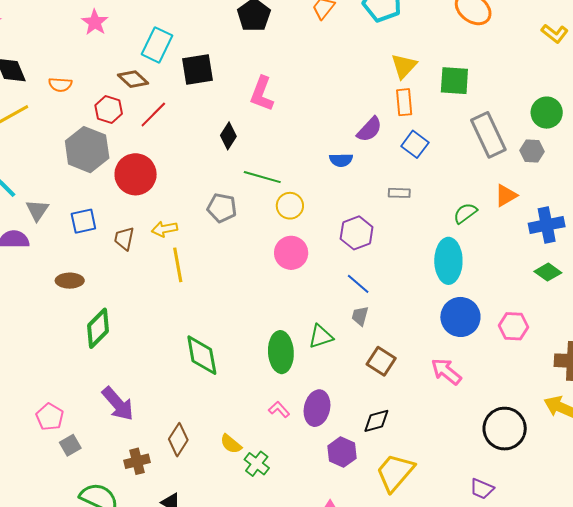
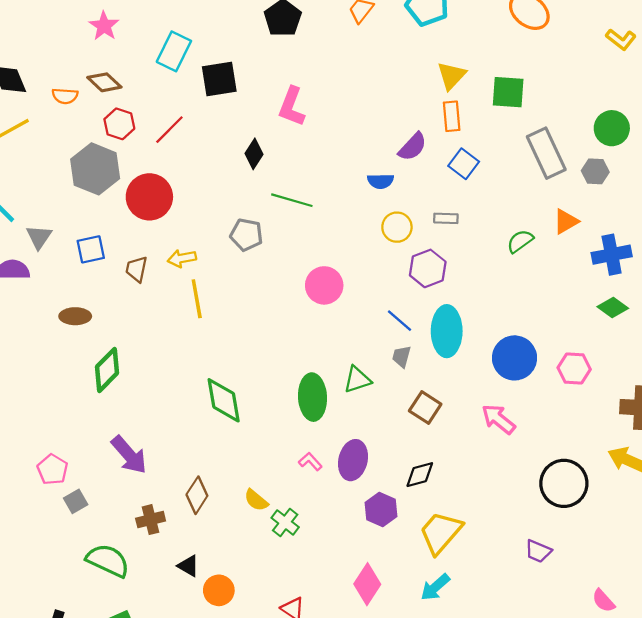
brown diamond: (133, 79) -> (104, 82), moved
yellow circle: (290, 206) -> (397, 227), moved
purple hexagon: (357, 233) -> (428, 268), moved
cyan ellipse: (448, 261) -> (447, 331), moved

